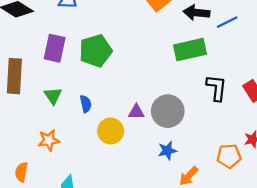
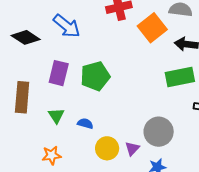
blue semicircle: (86, 104) -> (85, 124), turned -63
purple triangle: (136, 112) -> (132, 149), moved, turned -49

